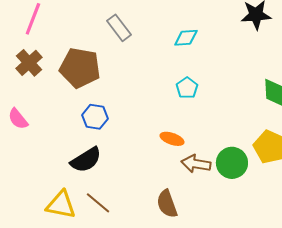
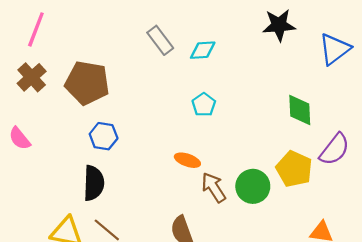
gray rectangle: (119, 28) -> (160, 40), moved
black semicircle: (86, 160) -> (94, 183), turned -56
brown arrow: (196, 164) -> (214, 187), turned 48

